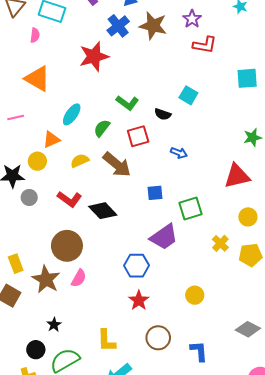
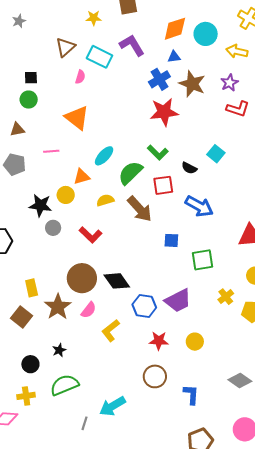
red star: (94, 56) -> (164, 112), moved
green semicircle: (102, 128) -> (130, 173), size x1.5
blue arrow: (179, 153) -> (199, 206), size x1.8
black diamond: (103, 211) -> (117, 281), moved
purple trapezoid: (164, 237) -> (178, 301), moved
red star: (139, 300) -> (159, 341), moved, turned 30
yellow L-shape: (106, 341) -> (111, 331), moved, turned 45
black circle: (36, 350) -> (30, 364), moved

